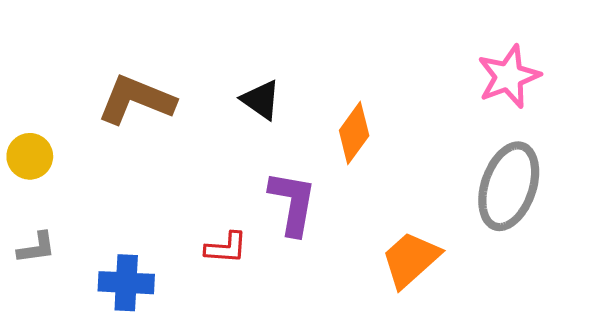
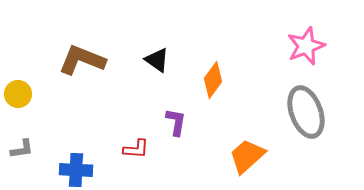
gray ellipse: (509, 186) -> (306, 112), turned -39
purple L-shape: (293, 203) -> (176, 122), size x0.7

